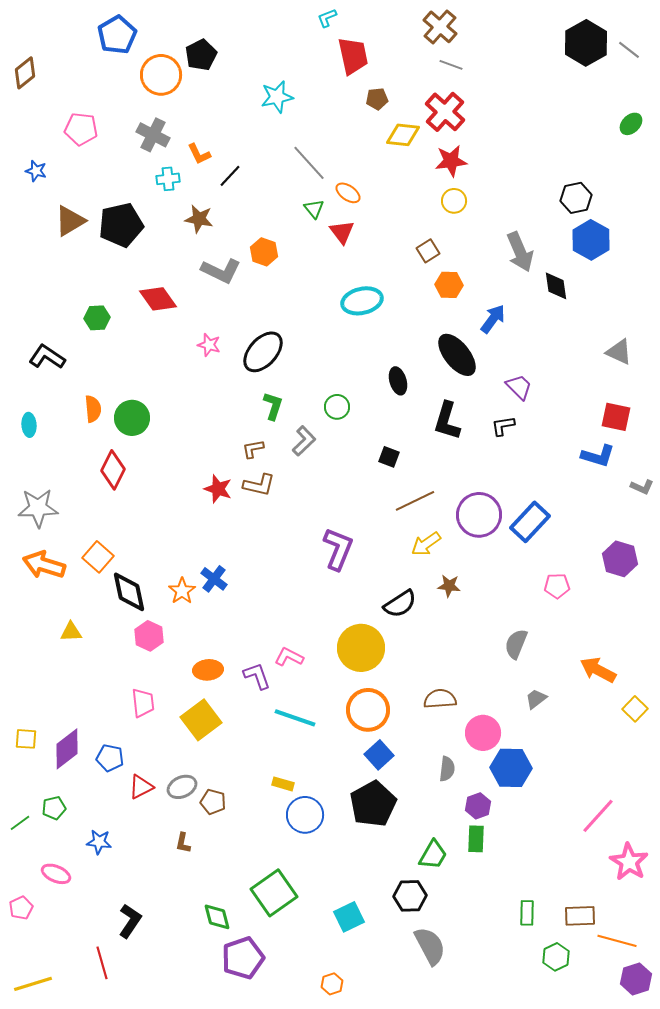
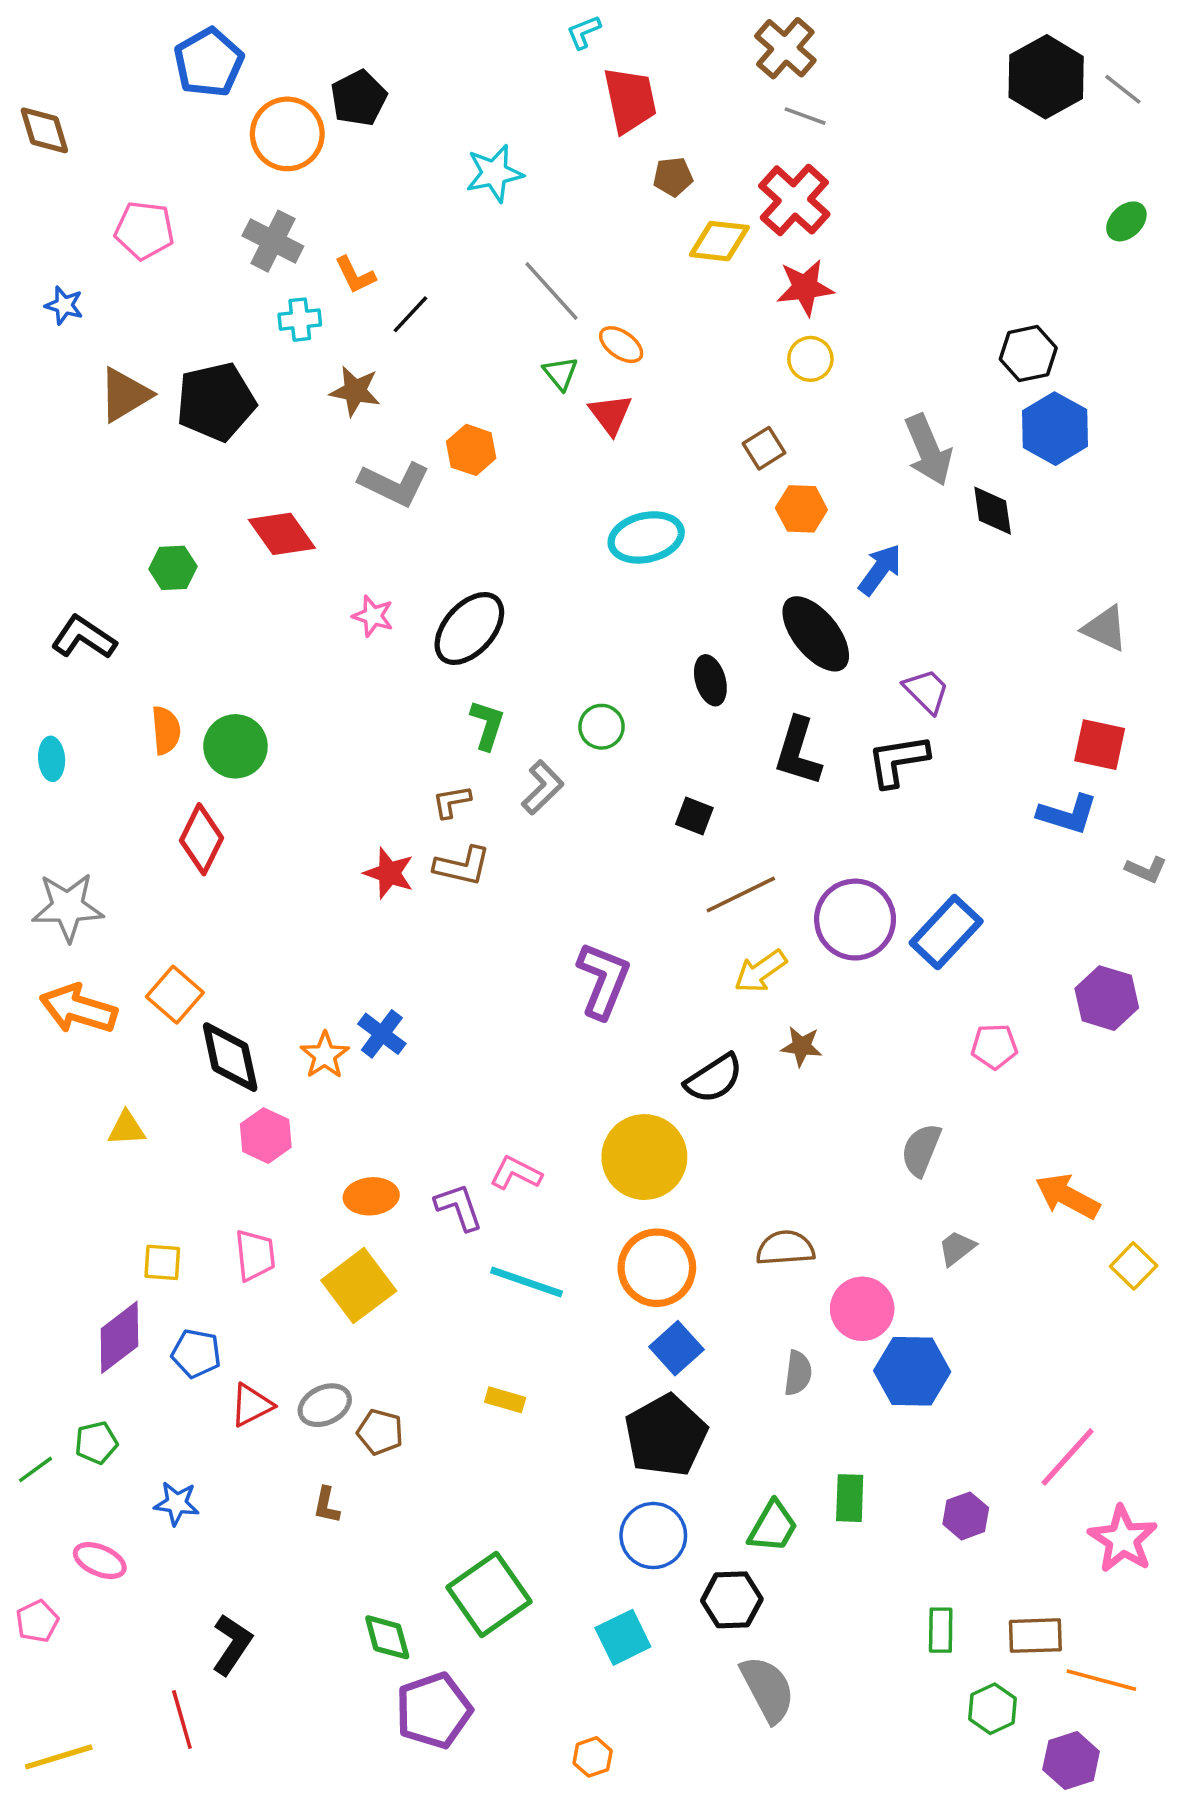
brown diamond: (25, 73) -> (44, 130), turned -68
black L-shape: (503, 426) -> (898, 761), size x1.5
yellow square: (26, 739) -> (162, 1262), moved
purple hexagon: (478, 806) -> (966, 1516), moved
blue circle: (305, 815) -> (653, 1536), moved
purple hexagon: (636, 979) -> (1071, 1761), moved

